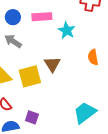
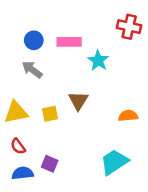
orange semicircle: (93, 57) -> (128, 116), moved, turned 91
yellow square: (30, 76) -> (50, 114), size x0.6

